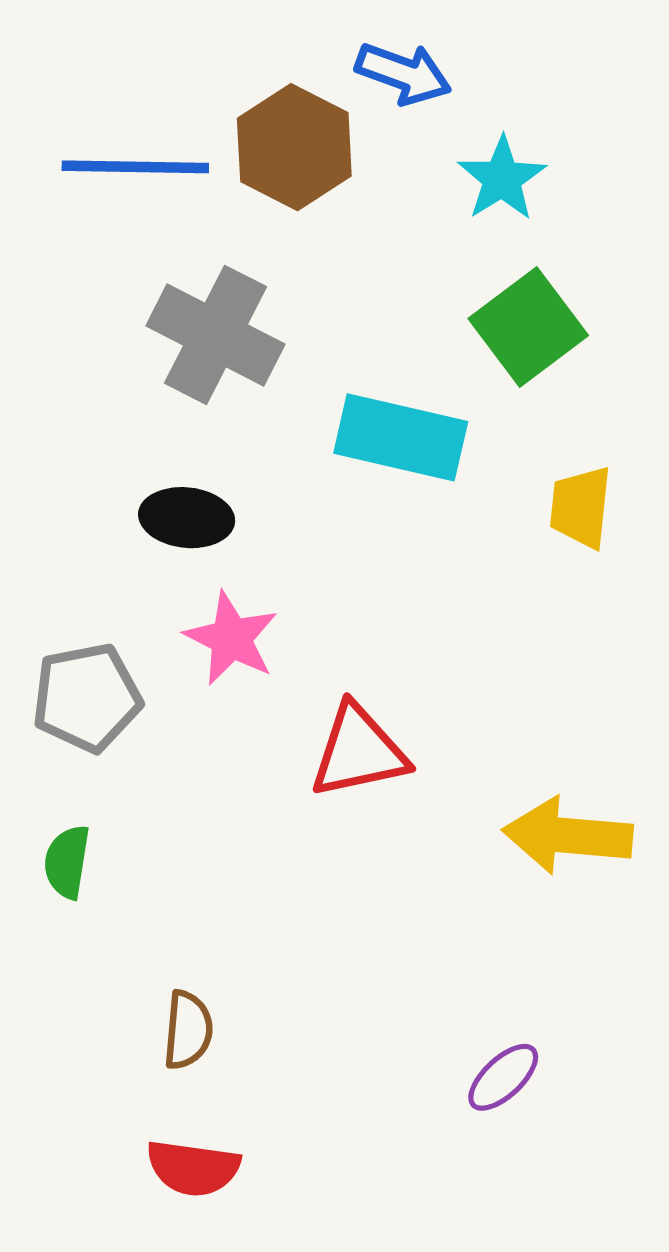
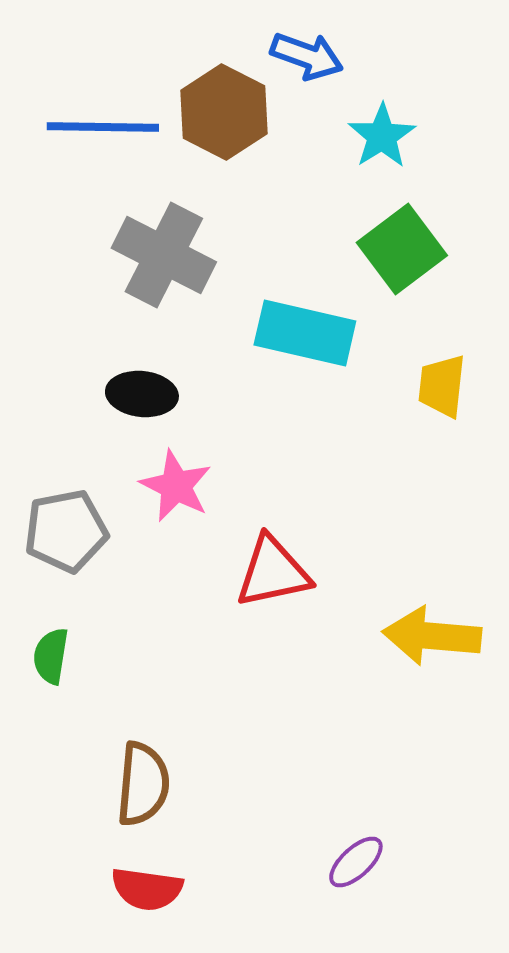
brown semicircle: (188, 1030) -> (143, 784), size x1.4
purple ellipse: (503, 1077) -> (356, 862), moved

